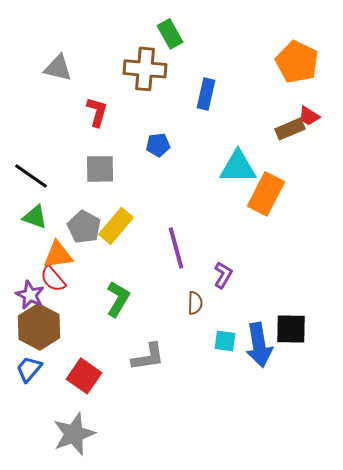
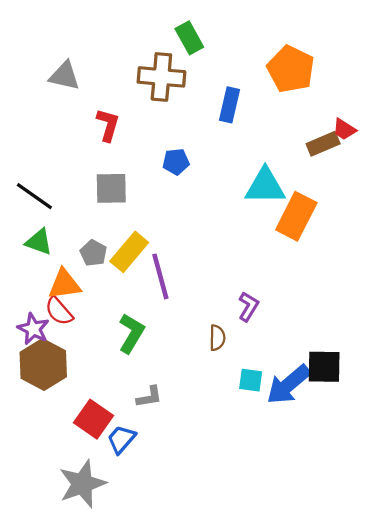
orange pentagon: (297, 62) -> (291, 69), moved
gray pentagon: (84, 227) -> (93, 253), size x0.7
purple line: (176, 248) -> (160, 276), moved
blue arrow: (259, 345) -> (289, 385), turned 60
gray L-shape: (148, 357) -> (149, 397), moved, size x0.7
blue trapezoid: (29, 369) -> (121, 439), moved

